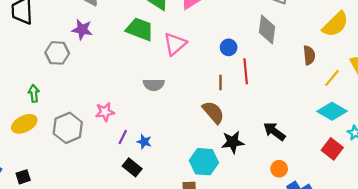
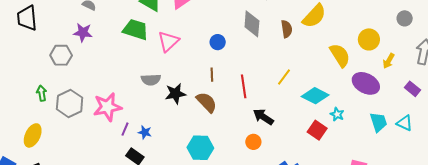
brown semicircle: (309, 55) -> (287, 29), moved
red line: (246, 71) -> (244, 86), moved
yellow line: (332, 78) -> (284, 77), moved
pink star: (105, 112) -> (107, 107), size x1.6
yellow ellipse: (24, 124) -> (33, 135), moved, turned -35
gray hexagon: (68, 128) -> (70, 103), moved
black star: (233, 142) -> (175, 94), moved
orange circle: (279, 169) -> (253, 142), moved

